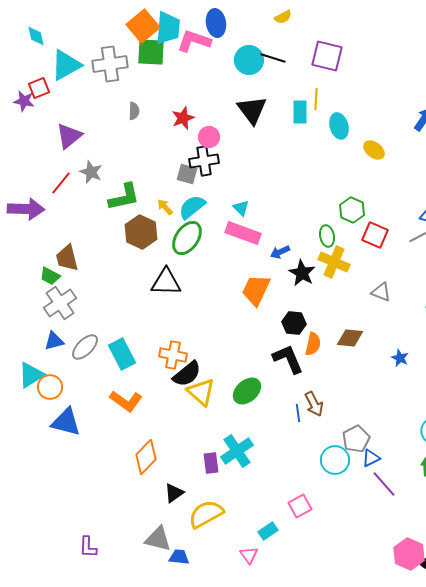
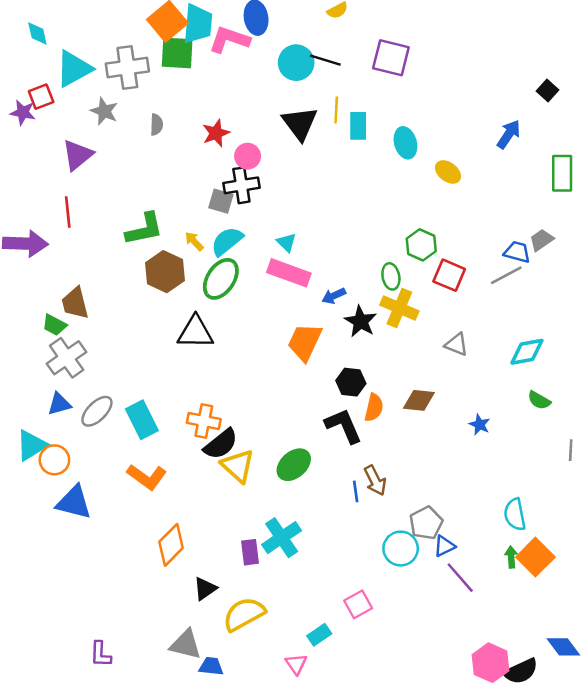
yellow line: (316, 99) -> (336, 110), moved
gray star: (91, 172) -> (104, 111), moved
red line: (61, 183) -> (68, 212), turned -45

